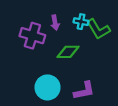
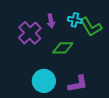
purple cross: (32, 36) -> (30, 33), turned 30

